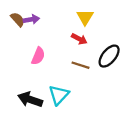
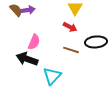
black ellipse: (109, 56) -> (96, 42), turned 45
black arrow: (30, 99) -> (27, 59), moved

